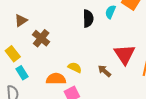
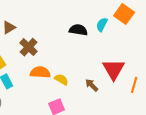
black semicircle: (88, 19) -> (78, 30), turned -84
orange semicircle: (56, 79) -> (40, 72), moved

